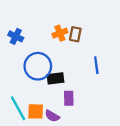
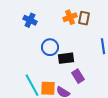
blue circle: (38, 66) -> (50, 47), size x0.7
purple rectangle: (69, 98) -> (78, 76), turned -32

